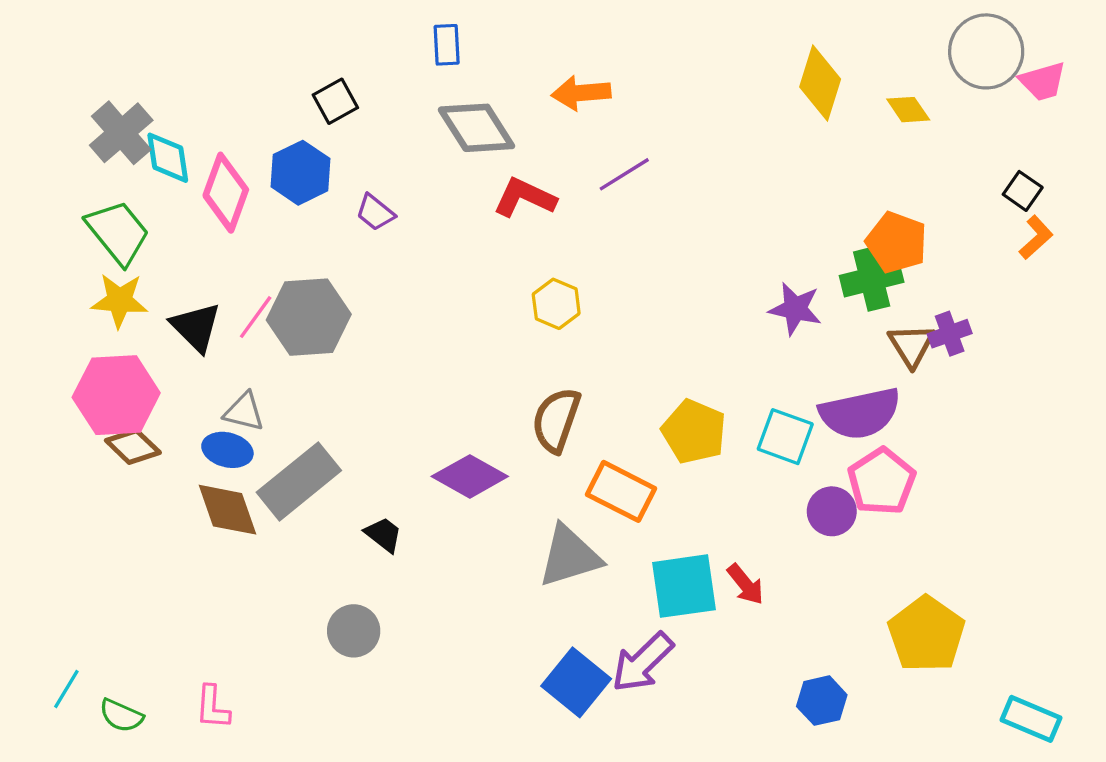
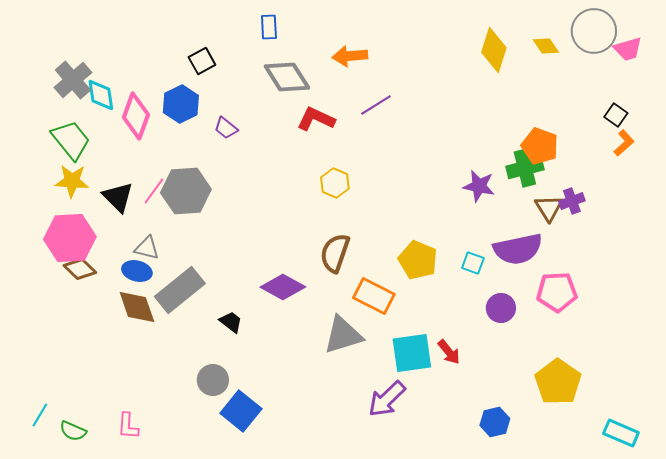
yellow diamond: (908, 110) -> (546, 46), moved
cyan square: (785, 437) -> (473, 263), size x0.7
pink pentagon: (882, 481) -> (557, 292), moved, turned 30
blue square: (576, 682) -> (241, 411), moved

